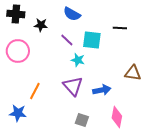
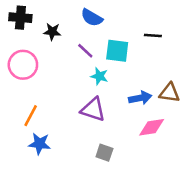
purple triangle: (73, 86) -> (93, 109), turned -30
blue arrow: (102, 90) -> (140, 98), moved
orange line: (35, 91) -> (31, 116), moved
blue star: (18, 113) -> (39, 144), moved
pink diamond: (117, 117) -> (152, 127), moved, turned 70

